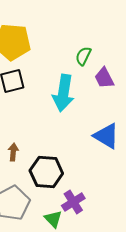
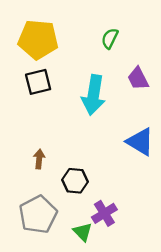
green semicircle: (83, 56) -> (110, 38), moved
black hexagon: (46, 172) -> (75, 181), size x0.7

